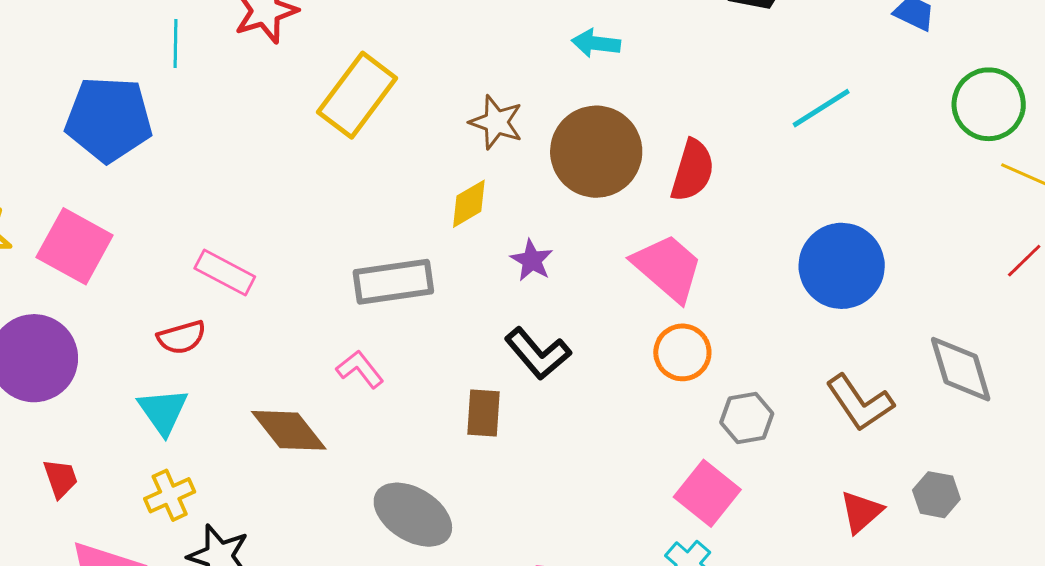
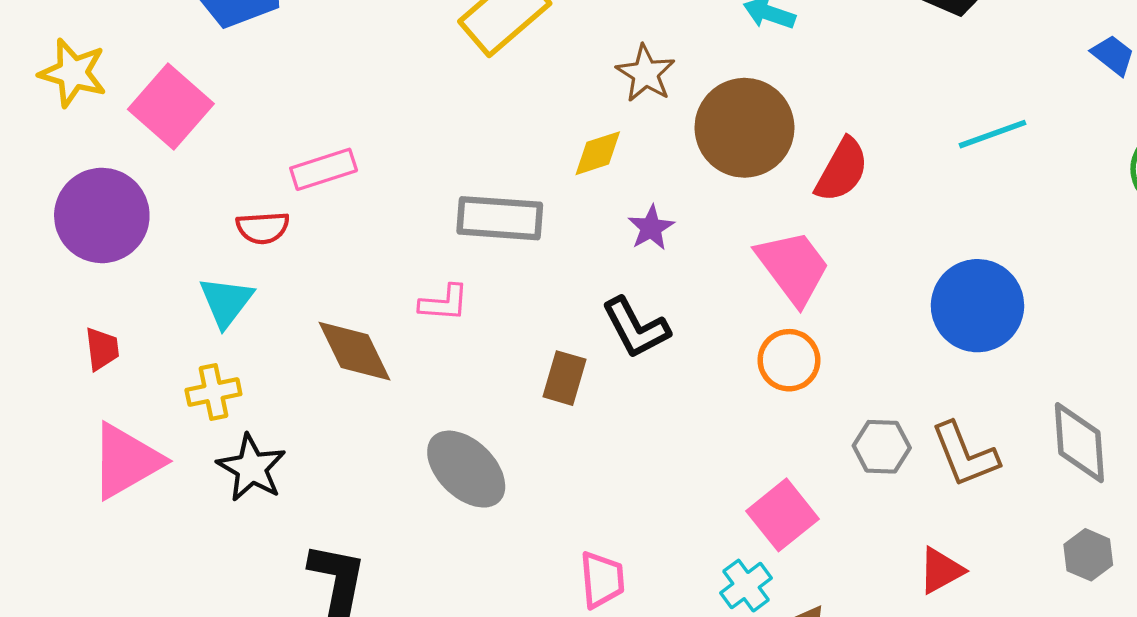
pink rectangle: (225, 273) -> (324, 169), turned -58
pink L-shape: (360, 369) -> (444, 303), turned 120
gray hexagon: (747, 418) -> (882, 447), moved
gray hexagon: (936, 495) -> (1088, 555), moved

